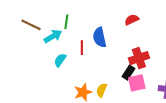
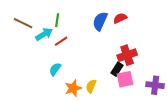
blue semicircle: (100, 37) -> (100, 21), moved, turned 36
red line: (82, 48) -> (61, 41), moved, turned 56
cyan semicircle: (60, 60) -> (55, 69), moved

